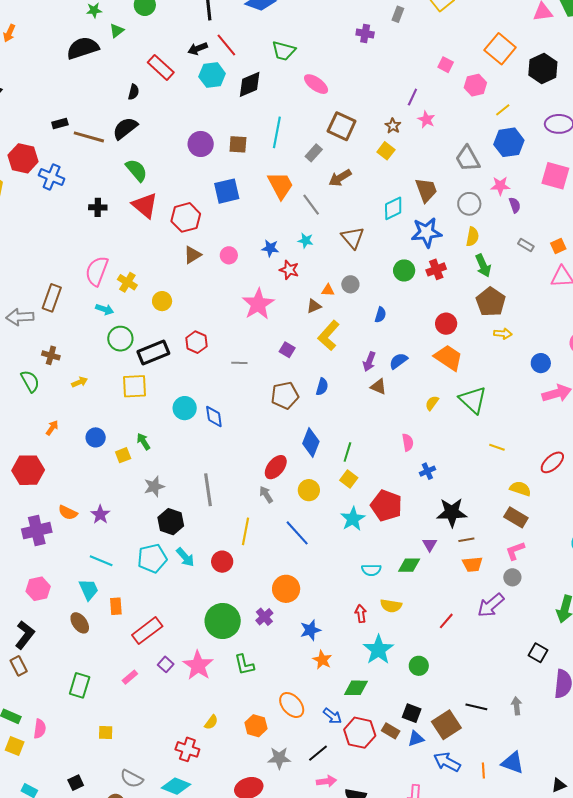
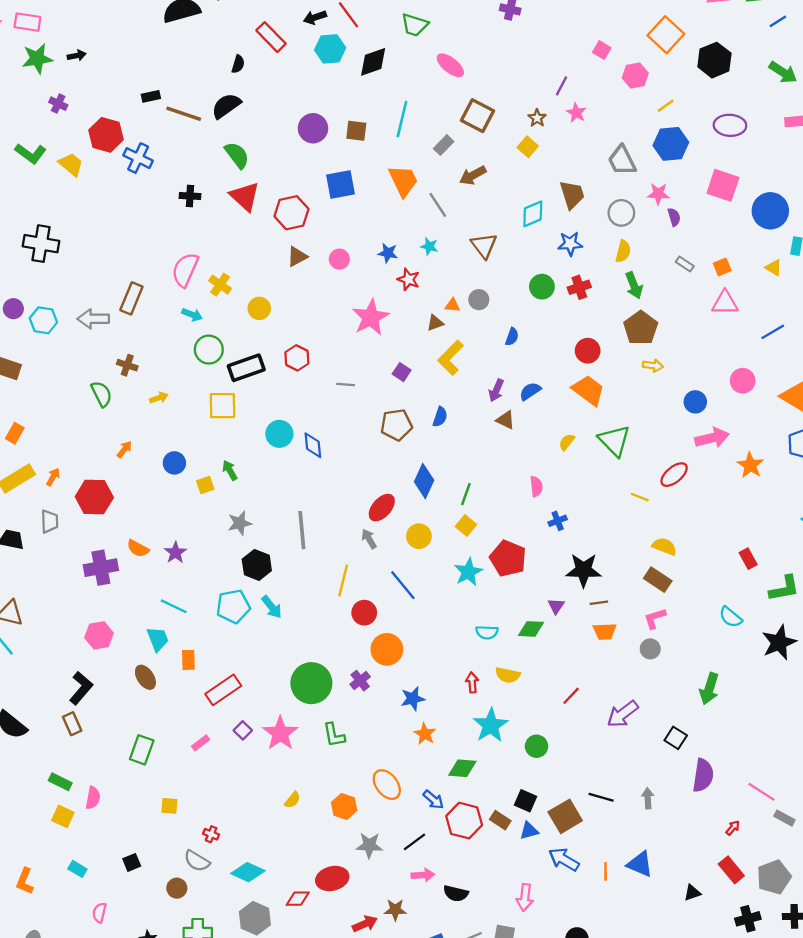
blue star: (427, 232) -> (570, 244), size x0.7
red ellipse: (552, 462) -> (674, 475), moved
red circle: (222, 562) -> (364, 613), moved
purple arrow: (491, 605) -> (623, 714), moved
red cross: (187, 749) -> (211, 834), moved, size x0.6

